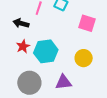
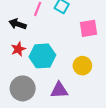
pink square: (87, 23) -> (89, 28), turned -30

